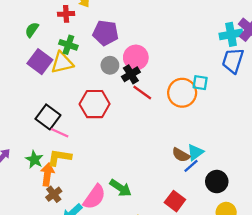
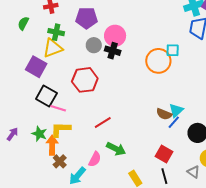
purple square: (40, 62) -> (36, 67), moved
black cross: (131, 74) -> (113, 51), turned -35
red line: (142, 93) -> (103, 122), moved, turned -60
pink semicircle: (94, 197) -> (95, 159), size x0.7

